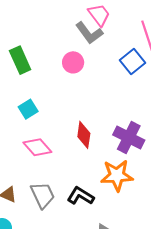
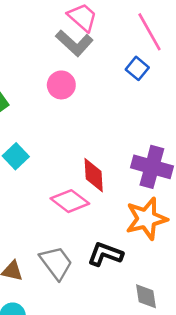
blue square: (132, 61) -> (137, 68), size x0.7
pink diamond: (37, 147) -> (70, 201), moved

